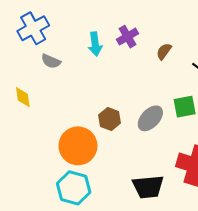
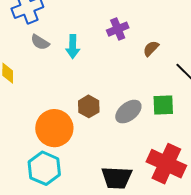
cyan arrow: (95, 44) -> (73, 47), moved

